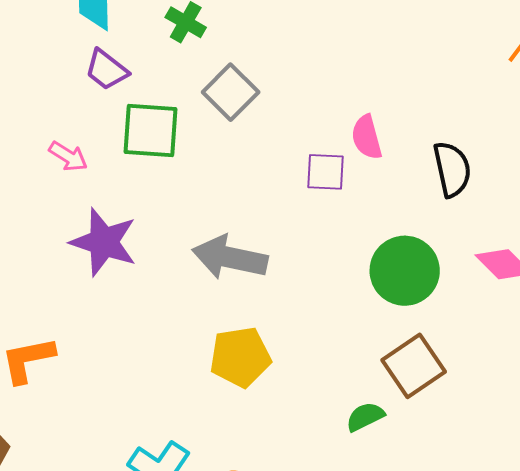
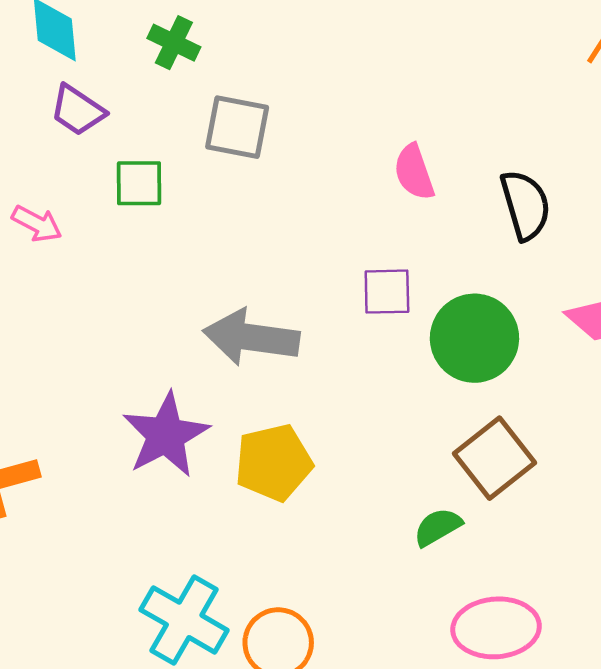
gray square: (231, 92) -> (237, 127), turned -30
green square: (150, 130) -> (139, 183), size x0.7
purple square: (325, 172) -> (387, 292), moved
purple star: (104, 242) -> (166, 435), moved, turned 30

